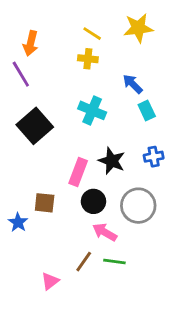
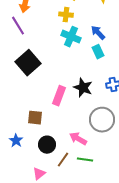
cyan cross: (92, 110) -> (71, 37), moved
cyan rectangle: (147, 110) -> (98, 52), moved
black circle: (93, 201) -> (47, 145), moved
blue star: (18, 222) -> (16, 141), moved

